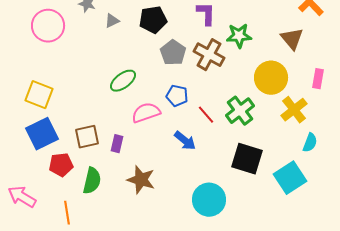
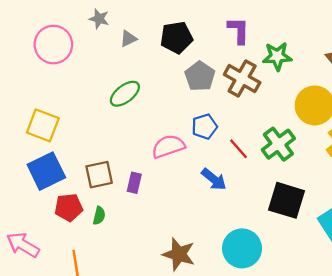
green ellipse: (123, 81) -> (125, 94), moved
blue pentagon: (177, 96) -> (205, 127), turned -30
brown star: (141, 180) -> (179, 254), moved
green semicircle: (92, 181) -> (99, 216), moved, size x0.6

